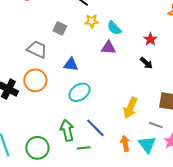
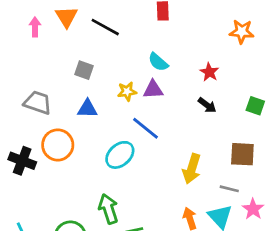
yellow star: (92, 21) -> (127, 91), moved
gray trapezoid: (37, 49) -> (38, 103), moved
blue triangle: (71, 64) -> (87, 109), moved
blue line: (95, 128) -> (146, 128), moved

